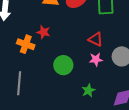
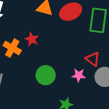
red triangle: (96, 39) -> (93, 59), moved

